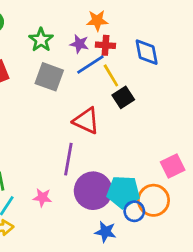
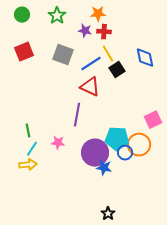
green star: (41, 40) -> (57, 16), moved
blue diamond: (147, 52) -> (145, 58), moved
blue line: (90, 64) -> (91, 64), moved
purple circle: (93, 191) -> (95, 153), moved

